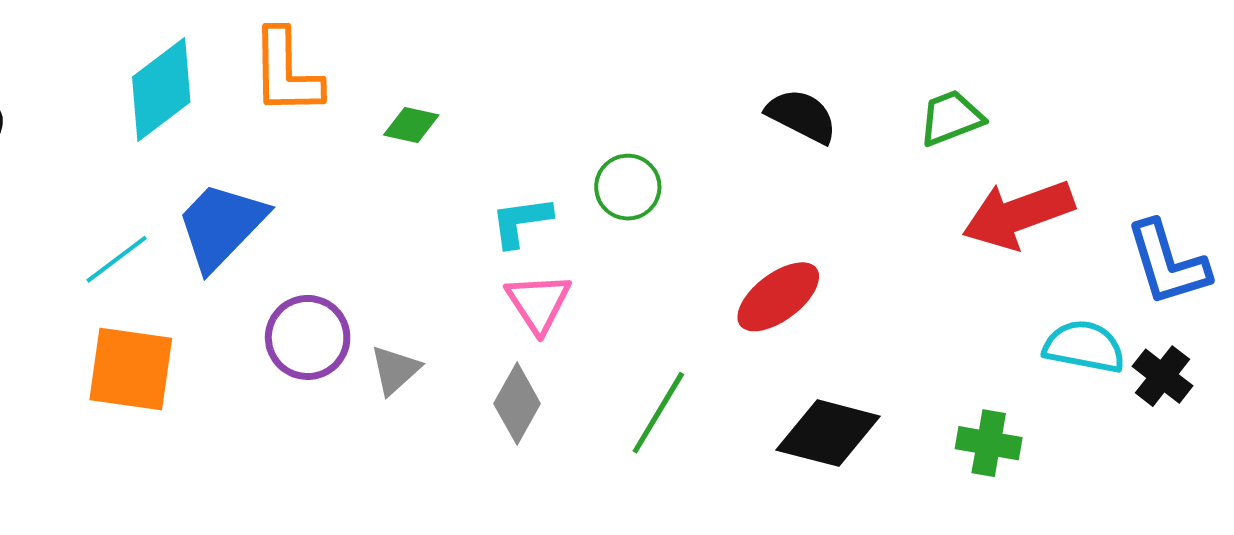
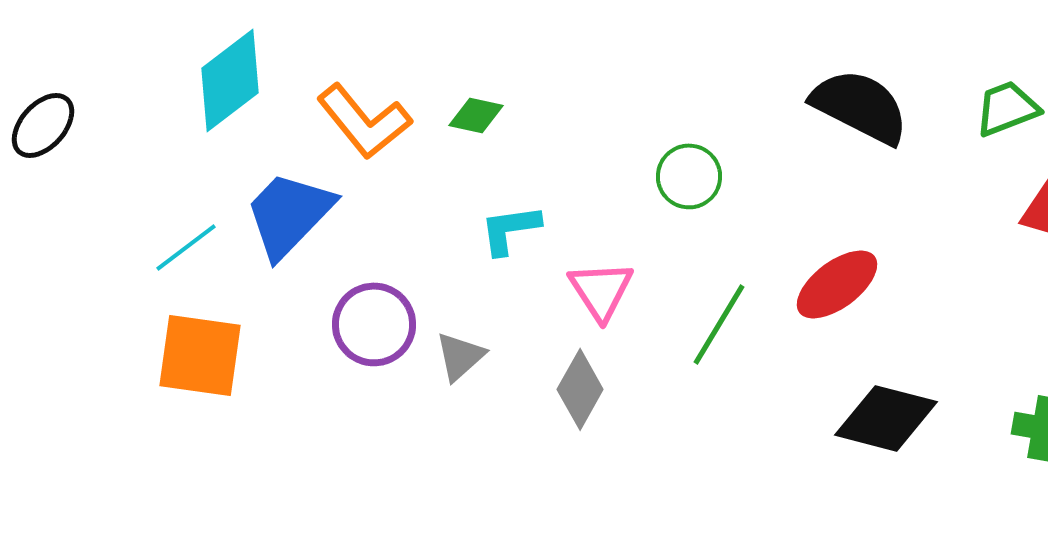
orange L-shape: (286, 72) -> (364, 121), moved, turned -38
black semicircle: (802, 116) -> (860, 106), size x1.4
cyan L-shape: (521, 222) -> (510, 229), moved
green line: (658, 413) -> (719, 324), moved

